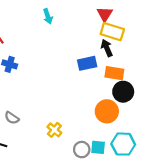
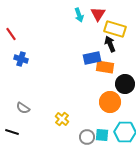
red triangle: (105, 14) -> (98, 14), moved
cyan arrow: (48, 16) -> (79, 15), moved
orange rectangle: (114, 73) -> (105, 67), moved

